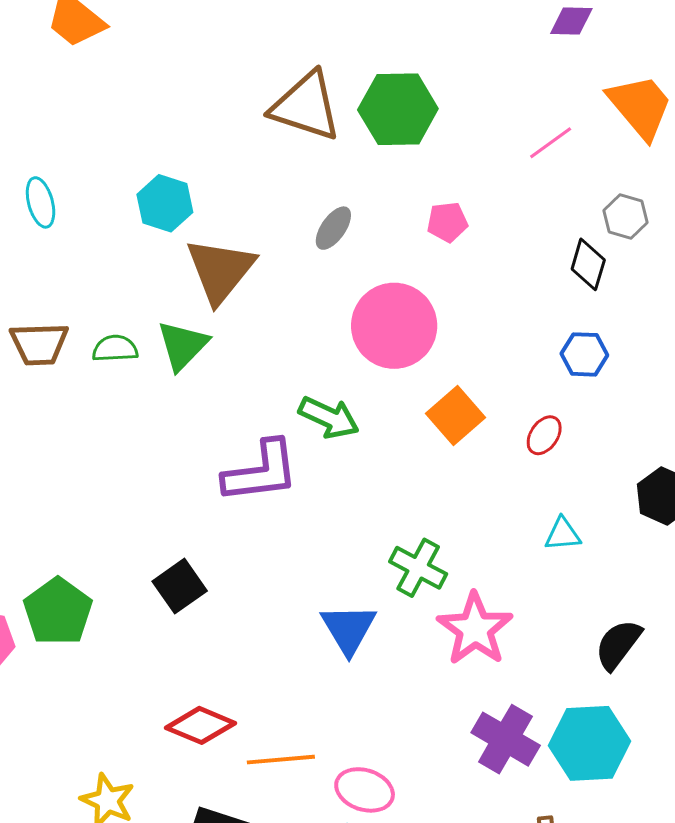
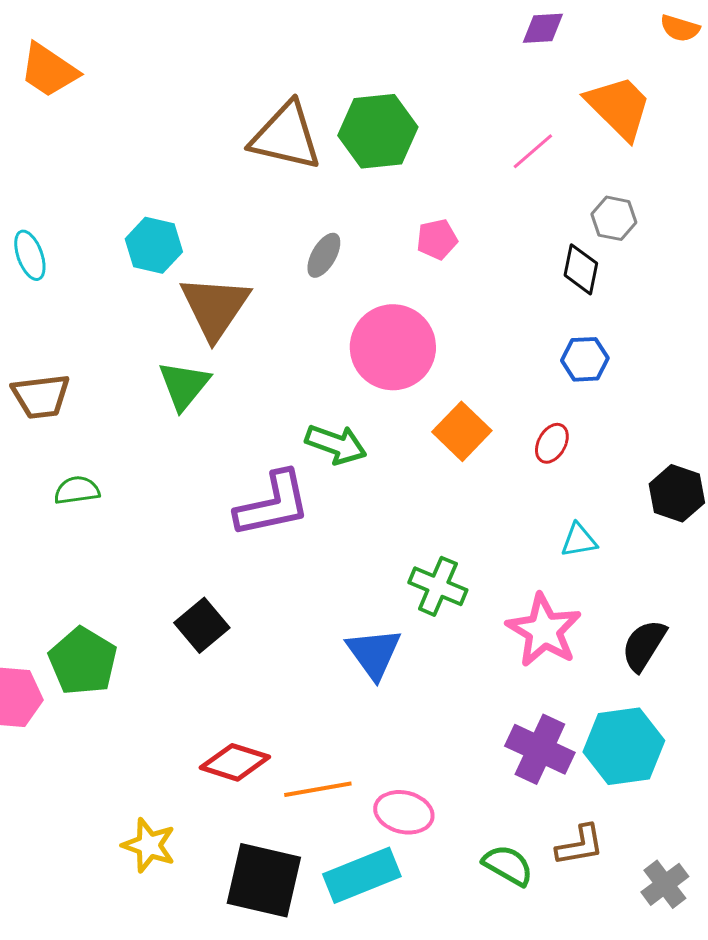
green semicircle: (115, 349) -> (77, 490), moved
pink star: (475, 629) -> (544, 630), moved

